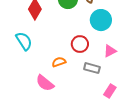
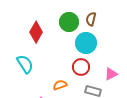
cyan circle: (101, 20) -> (86, 43), moved

